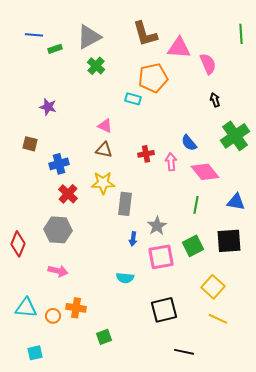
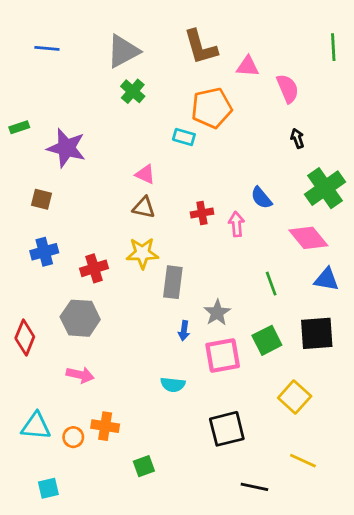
pink triangle: (179, 48) -> (248, 66), size x0.7
green rectangle: (55, 49) -> (19, 127), moved
purple star: (48, 107) -> (66, 148), size x1.6
blue cross: (59, 164) -> (44, 252), moved
pink diamond: (205, 172) -> (308, 238), moved
red cross: (68, 194) -> (94, 268), turned 30
green line: (196, 205) -> (271, 284), turned -30
yellow line: (218, 319) -> (303, 461), moved

